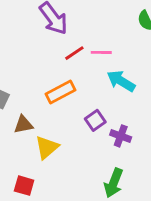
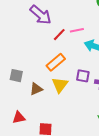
purple square: (95, 120) -> (83, 76), turned -32
yellow triangle: (47, 147) -> (60, 85), moved

